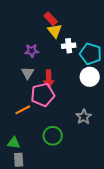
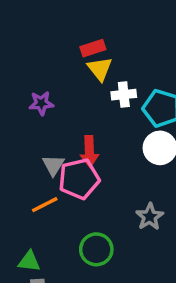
red rectangle: (51, 19) -> (93, 48), turned -64
purple star: (32, 51) -> (41, 103), moved
gray triangle: (28, 73) -> (53, 165), moved

